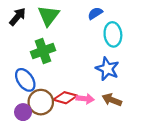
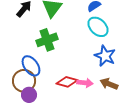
cyan ellipse: (113, 34) -> (98, 27), moved, turned -40
brown circle: (41, 102) -> (24, 81), moved

